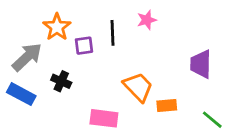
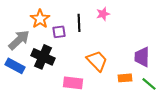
purple trapezoid: (201, 64) -> (142, 57), moved
black cross: (61, 81) -> (43, 57), size x1.6
orange rectangle: (167, 105) -> (125, 78), moved

